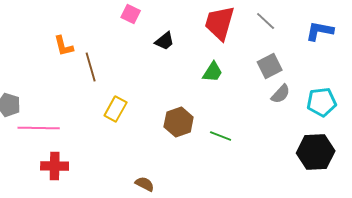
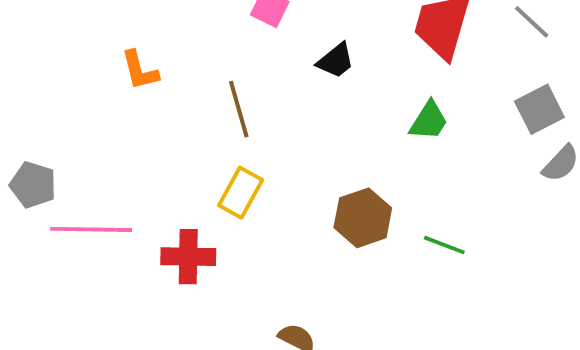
brown line: (91, 67) -> (239, 109), moved
red cross: (55, 166) -> (188, 257), moved

